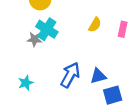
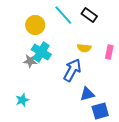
yellow semicircle: (95, 25) -> (84, 48), turned 64
blue arrow: (70, 75) -> (72, 70), moved

